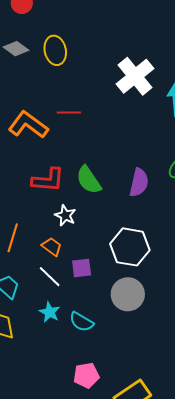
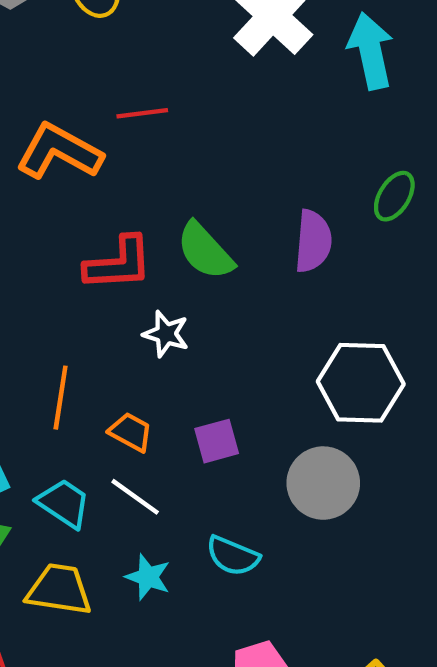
orange trapezoid: (52, 247) -> (131, 432), moved
white hexagon: (130, 247) -> (361, 383), moved
white line: (50, 277) -> (135, 497), moved
cyan star: (50, 312) -> (148, 577), moved

